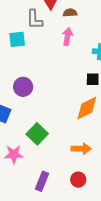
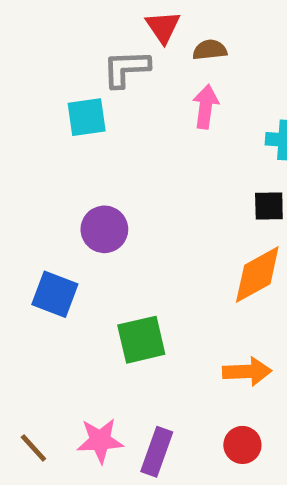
gray L-shape: (34, 19) -> (126, 69), turned 90
green square: (37, 134) -> (141, 340), turned 35
pink star: (14, 154) -> (100, 441), moved

